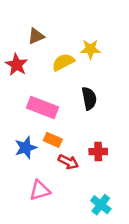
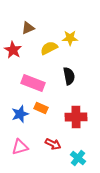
red cross: (98, 152) -> (76, 117), size x1.5
red arrow: (68, 162) -> (53, 144), moved
pink triangle: (40, 190) -> (20, 147), moved

